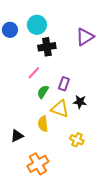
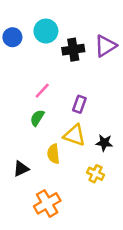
black cross: (47, 47) -> (73, 50), moved
green semicircle: (43, 92) -> (37, 118), moved
black star: (80, 102) -> (104, 143), moved

